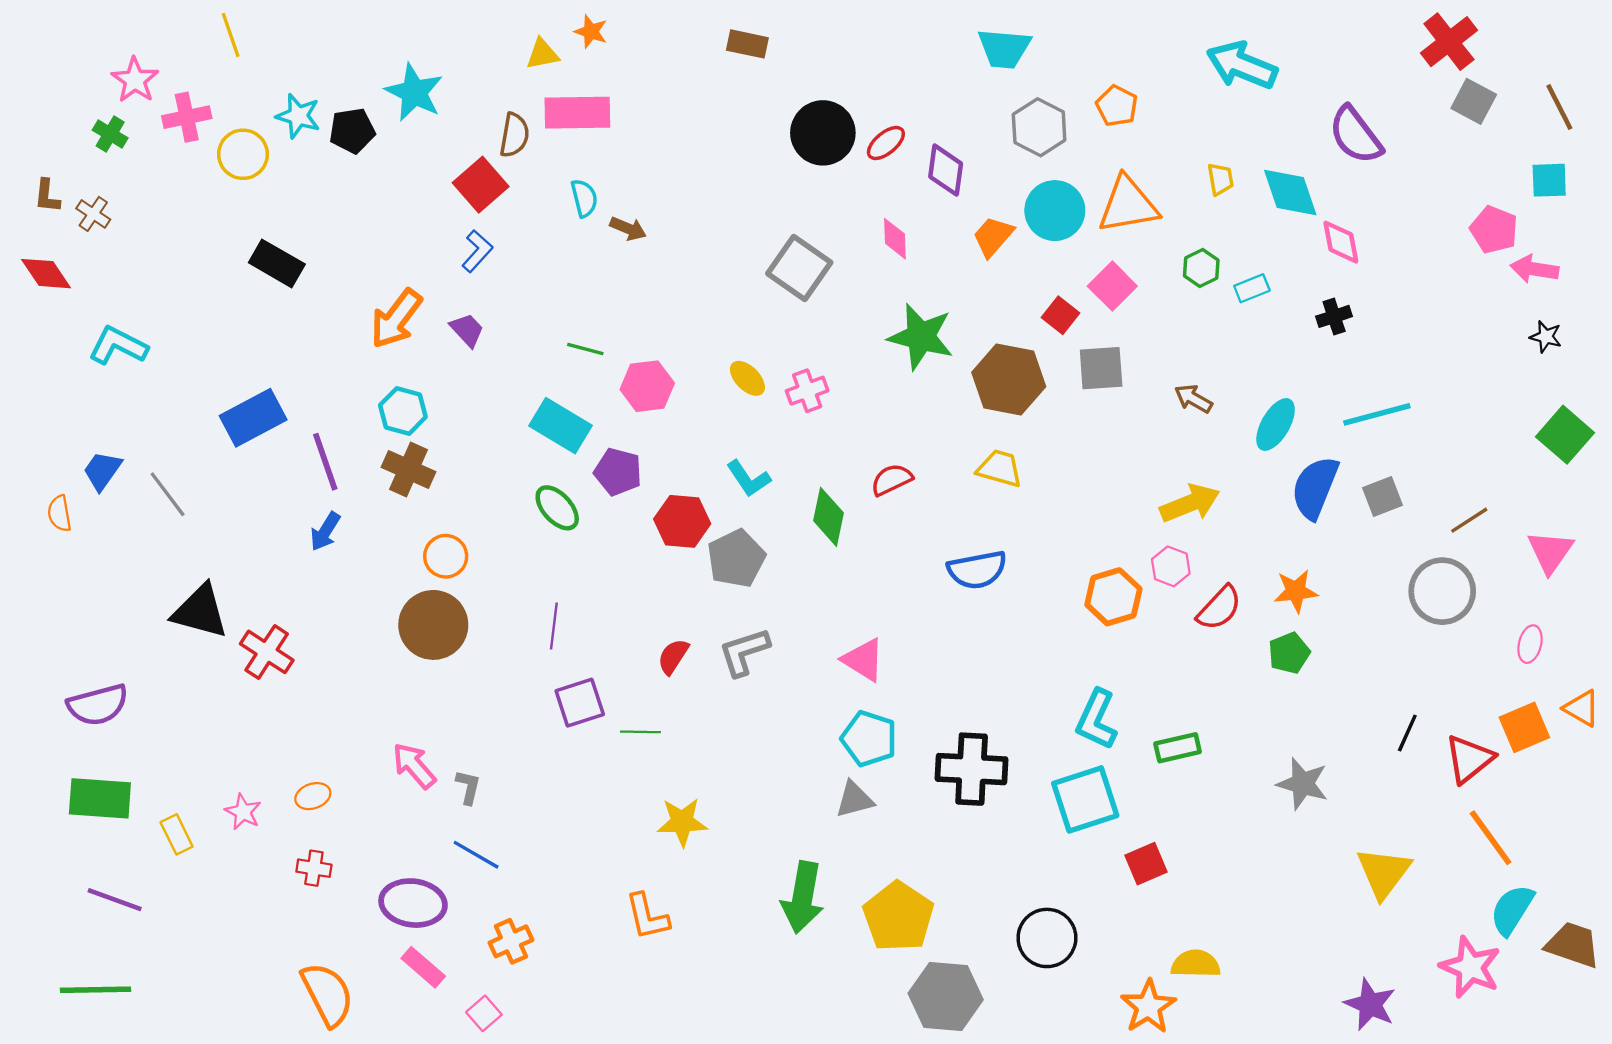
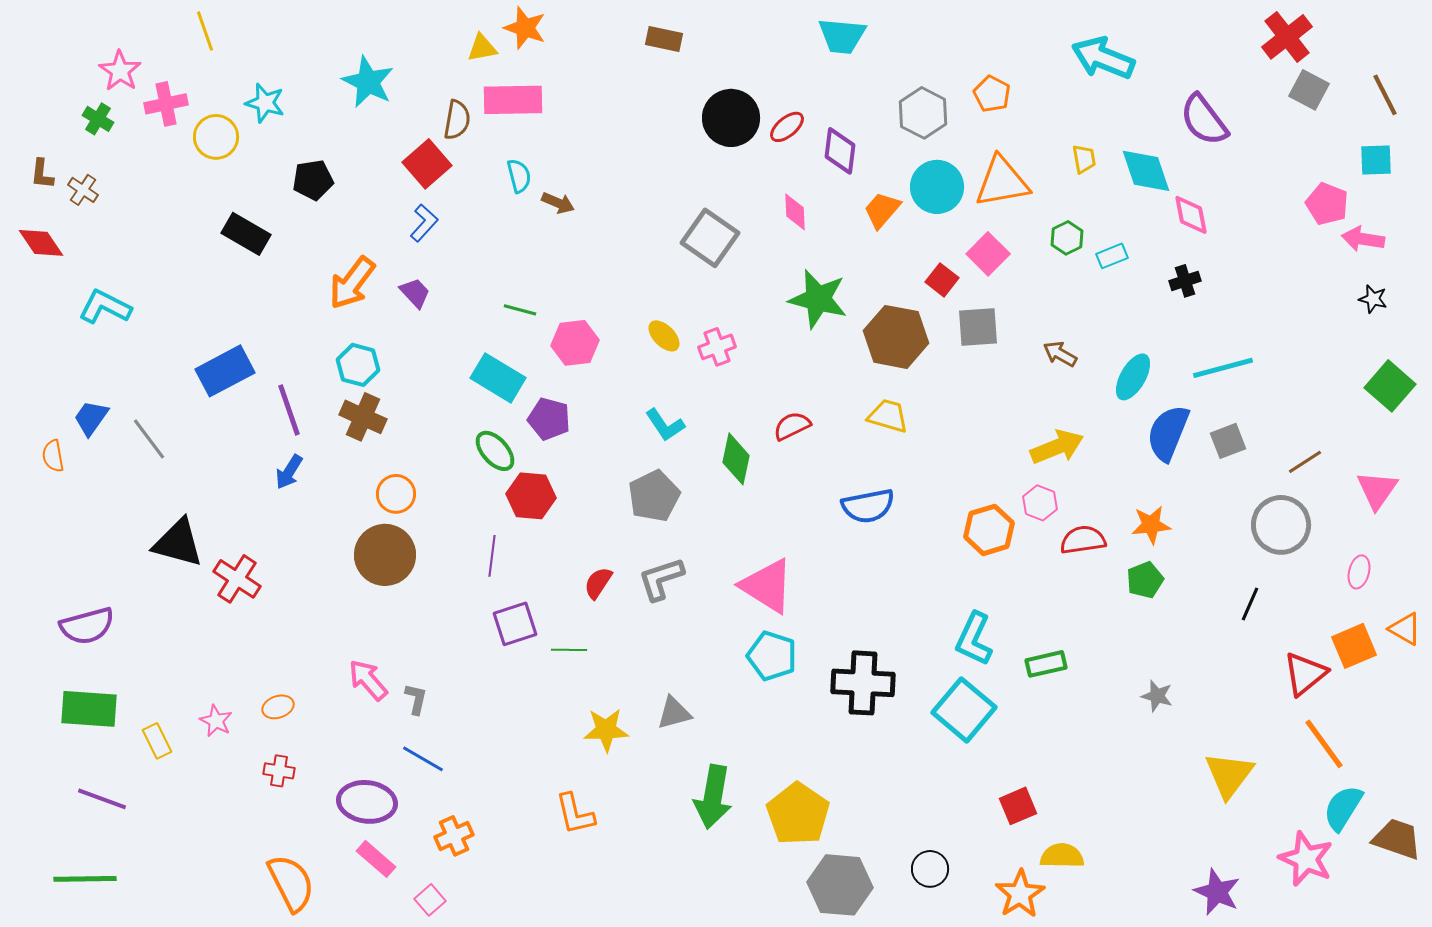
orange star: (591, 32) -> (525, 28), size x1.4
cyan trapezoid: (1004, 48) -> (842, 36), moved
black pentagon: (352, 131) -> (313, 180), moved
red hexagon: (682, 521) -> (531, 496), moved
red semicircle: (1219, 608) -> (1083, 540), turned -141
pink triangle: (863, 660) -> (767, 586), size x1.4
black line: (1407, 733) -> (1250, 604), moved
gray star: (1303, 784) -> (1157, 696), size x0.7
gray triangle: (854, 799) -> (674, 713), moved
cyan square: (1085, 799) -> (964, 710), turned -32
red square: (1146, 864) -> (1018, 806), moved
black circle: (1047, 938) -> (930, 869), moved, size x0.7

